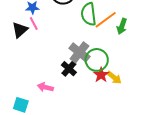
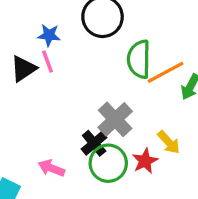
green circle: (97, 60) -> (108, 163), moved
yellow arrow: (114, 78) -> (169, 142), moved

